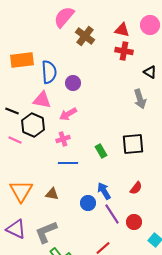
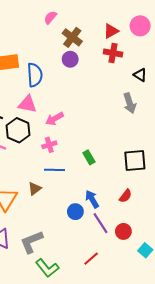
pink semicircle: (64, 17) -> (50, 18), size x0.6
red triangle: (122, 30) -> (111, 31), turned -42
purple circle: (73, 83) -> (70, 59), moved
black square: (133, 144) -> (135, 160), moved
brown triangle: (52, 194) -> (35, 189), moved, turned -48

